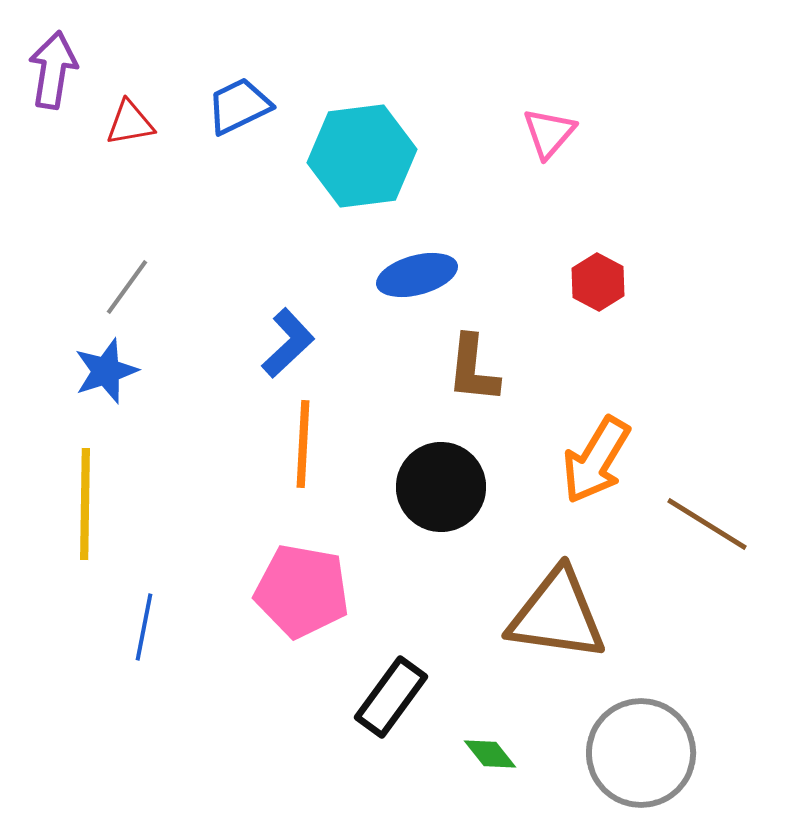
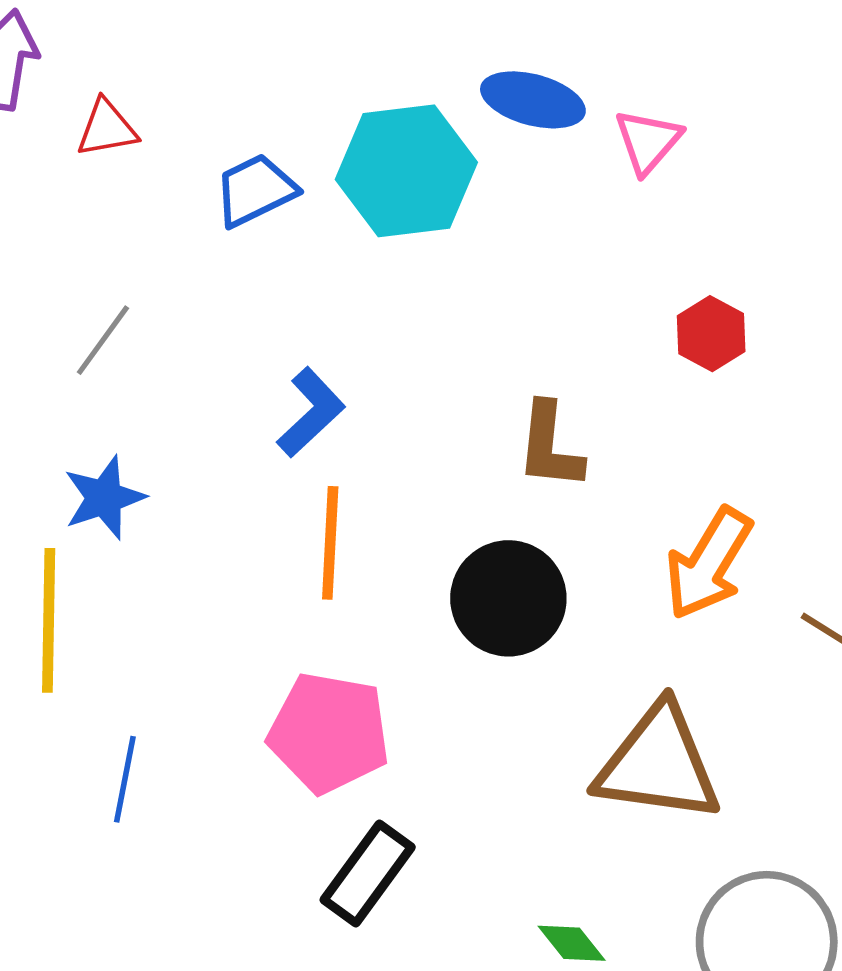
blue trapezoid: (239, 106) -> (255, 190), moved
blue ellipse: (417, 275) -> (533, 100), moved, turned 30
blue star: (106, 371) -> (104, 498), moved
black rectangle: (391, 697) -> (368, 873), moved

